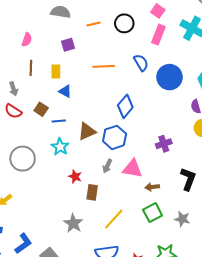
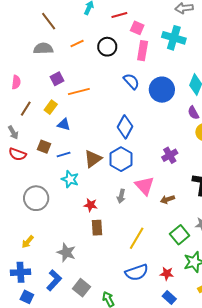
orange line: (94, 24) -> (77, 44), moved
orange line: (104, 66) -> (79, 91), moved
brown line: (31, 68) -> (26, 109), turned 42
yellow rectangle: (56, 72) -> (51, 107), turned 48
gray arrow: (107, 166) -> (121, 196), moved
pink triangle: (132, 169) -> (145, 186), turned 50
brown rectangle: (92, 192) -> (97, 228), moved
green square: (153, 213) -> (180, 235), moved
gray star: (73, 223) -> (66, 253), moved

